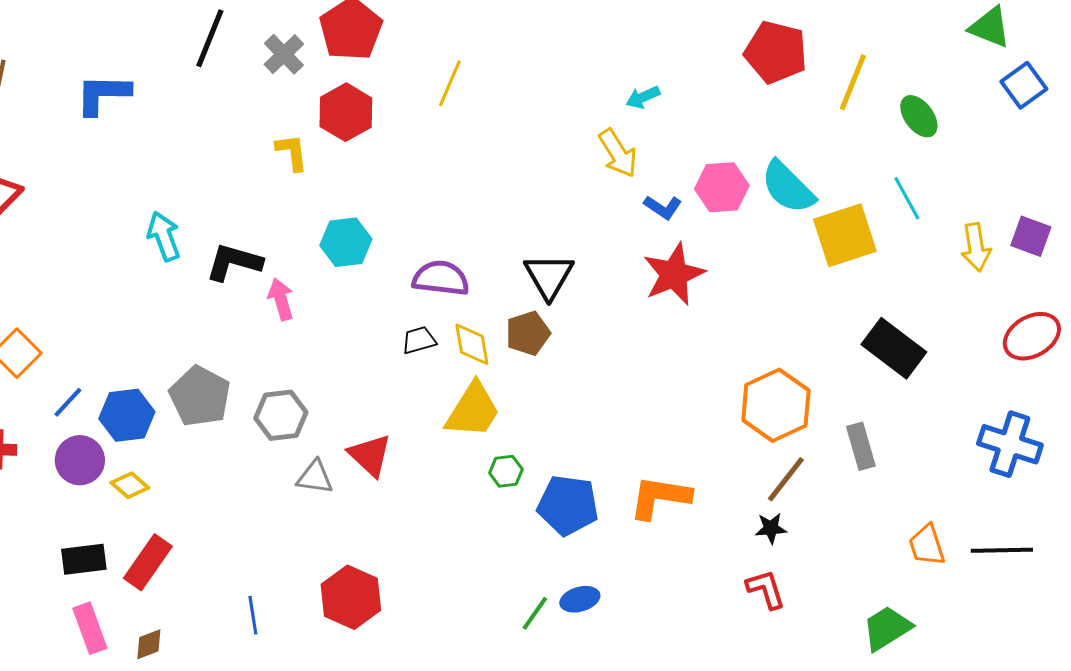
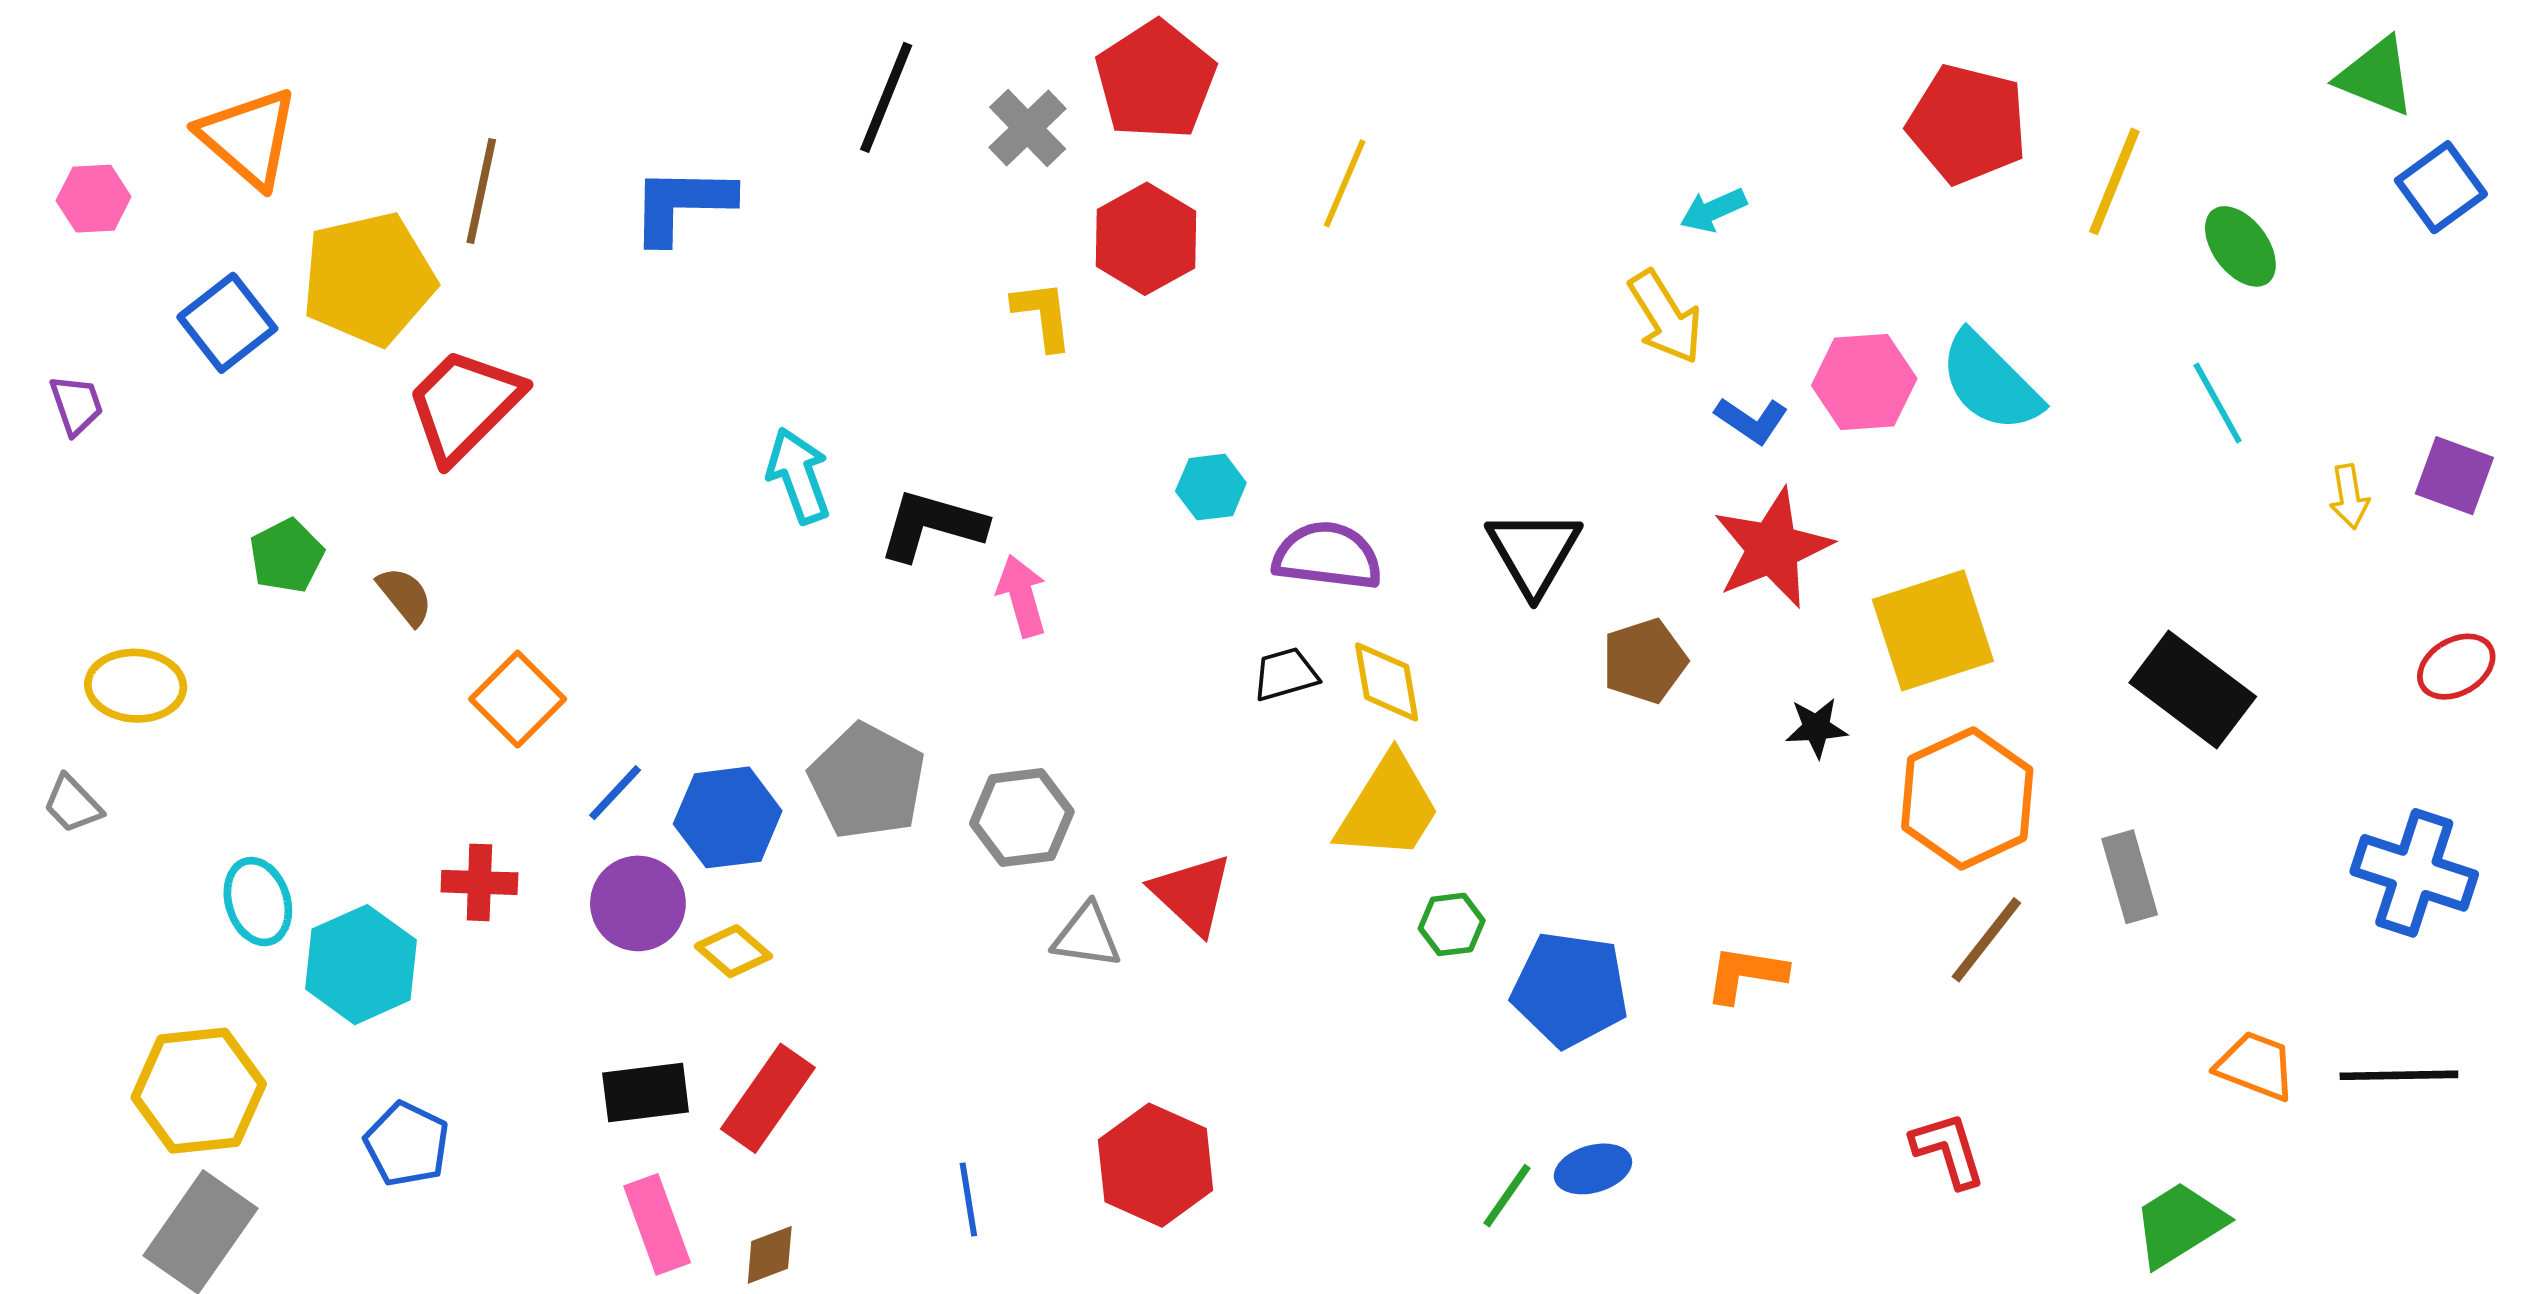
yellow square: (845, 235) -> (1933, 630), moved
cyan hexagon: (346, 242) -> (1211, 487), moved, size x0.7
yellow arrow: (976, 247) -> (2349, 497), size x0.7
brown pentagon: (528, 333) -> (1645, 661), moved
red ellipse: (1032, 336) -> (2456, 667), size x0.7
orange L-shape: (660, 497) -> (1746, 974), size x0.7
black star: (771, 528) -> (1816, 728), moved
orange trapezoid: (927, 545) -> (2256, 1066), turned 129

